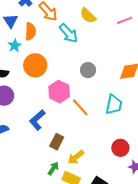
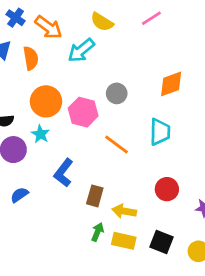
cyan arrow: (69, 33) -> (81, 50), turned 105
cyan star: (15, 46) -> (40, 134), moved
pink hexagon: (59, 92) -> (83, 112), moved
red circle: (120, 148) -> (167, 189), moved
yellow arrow: (76, 157) -> (124, 211), turned 60

